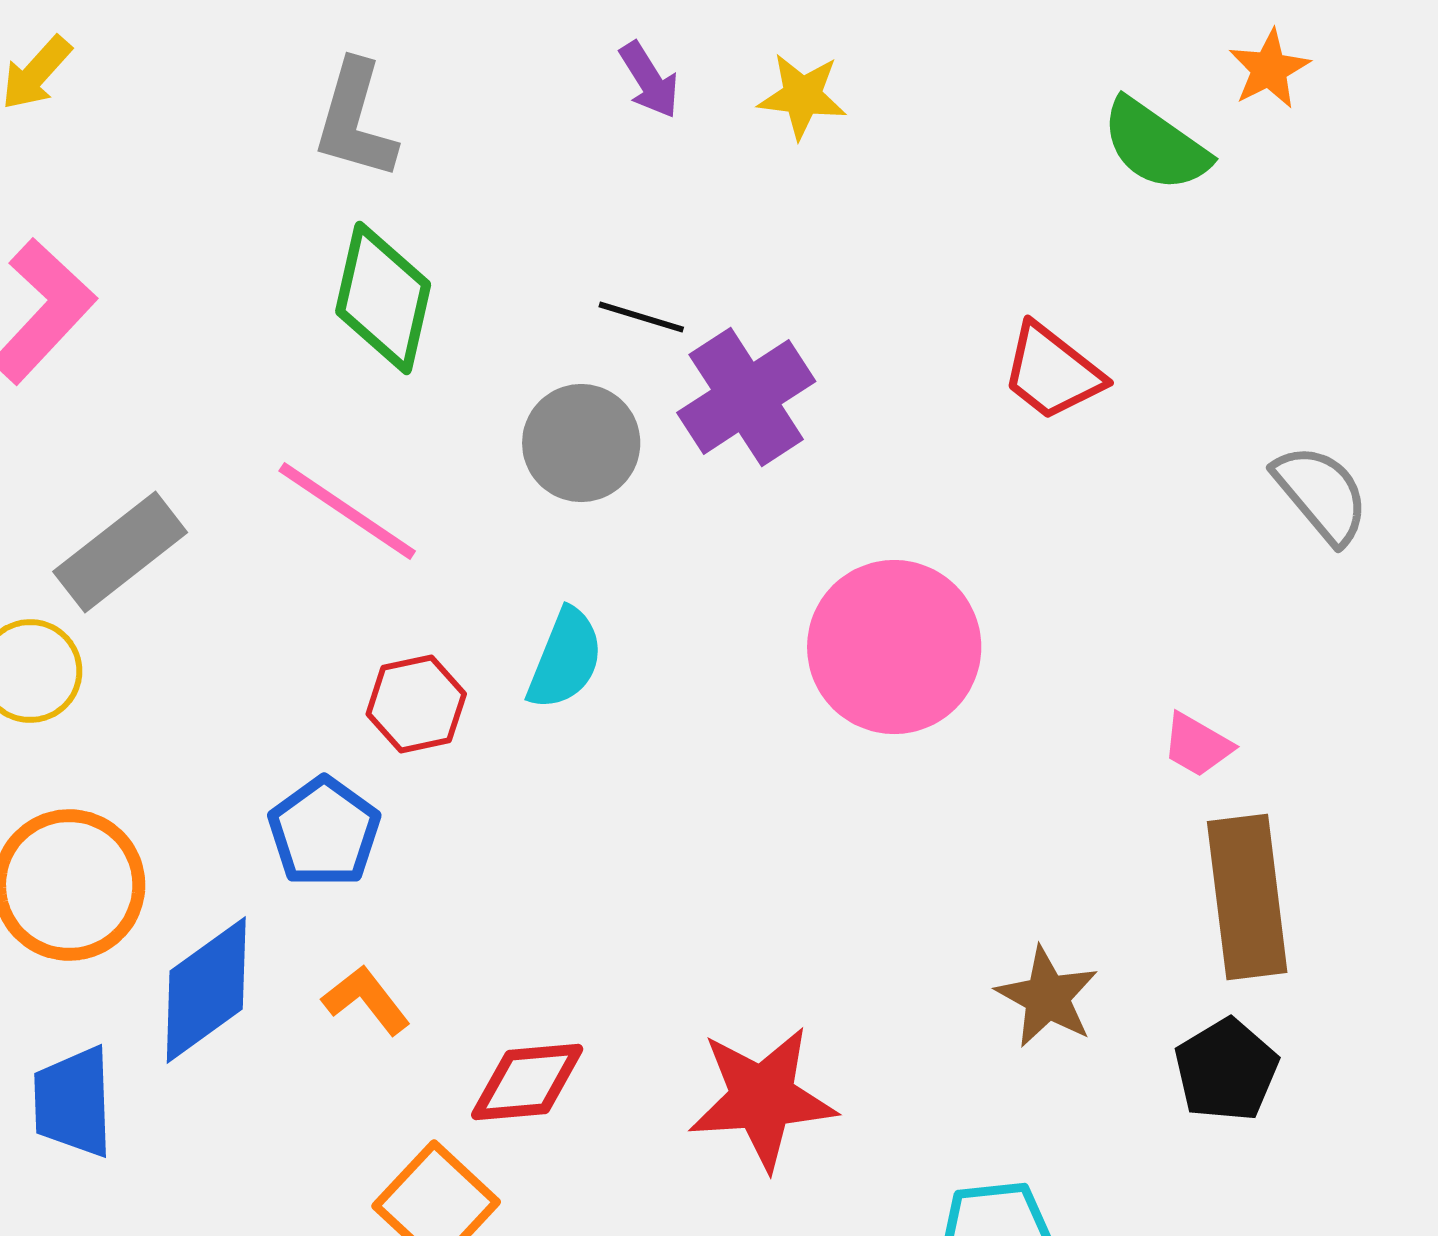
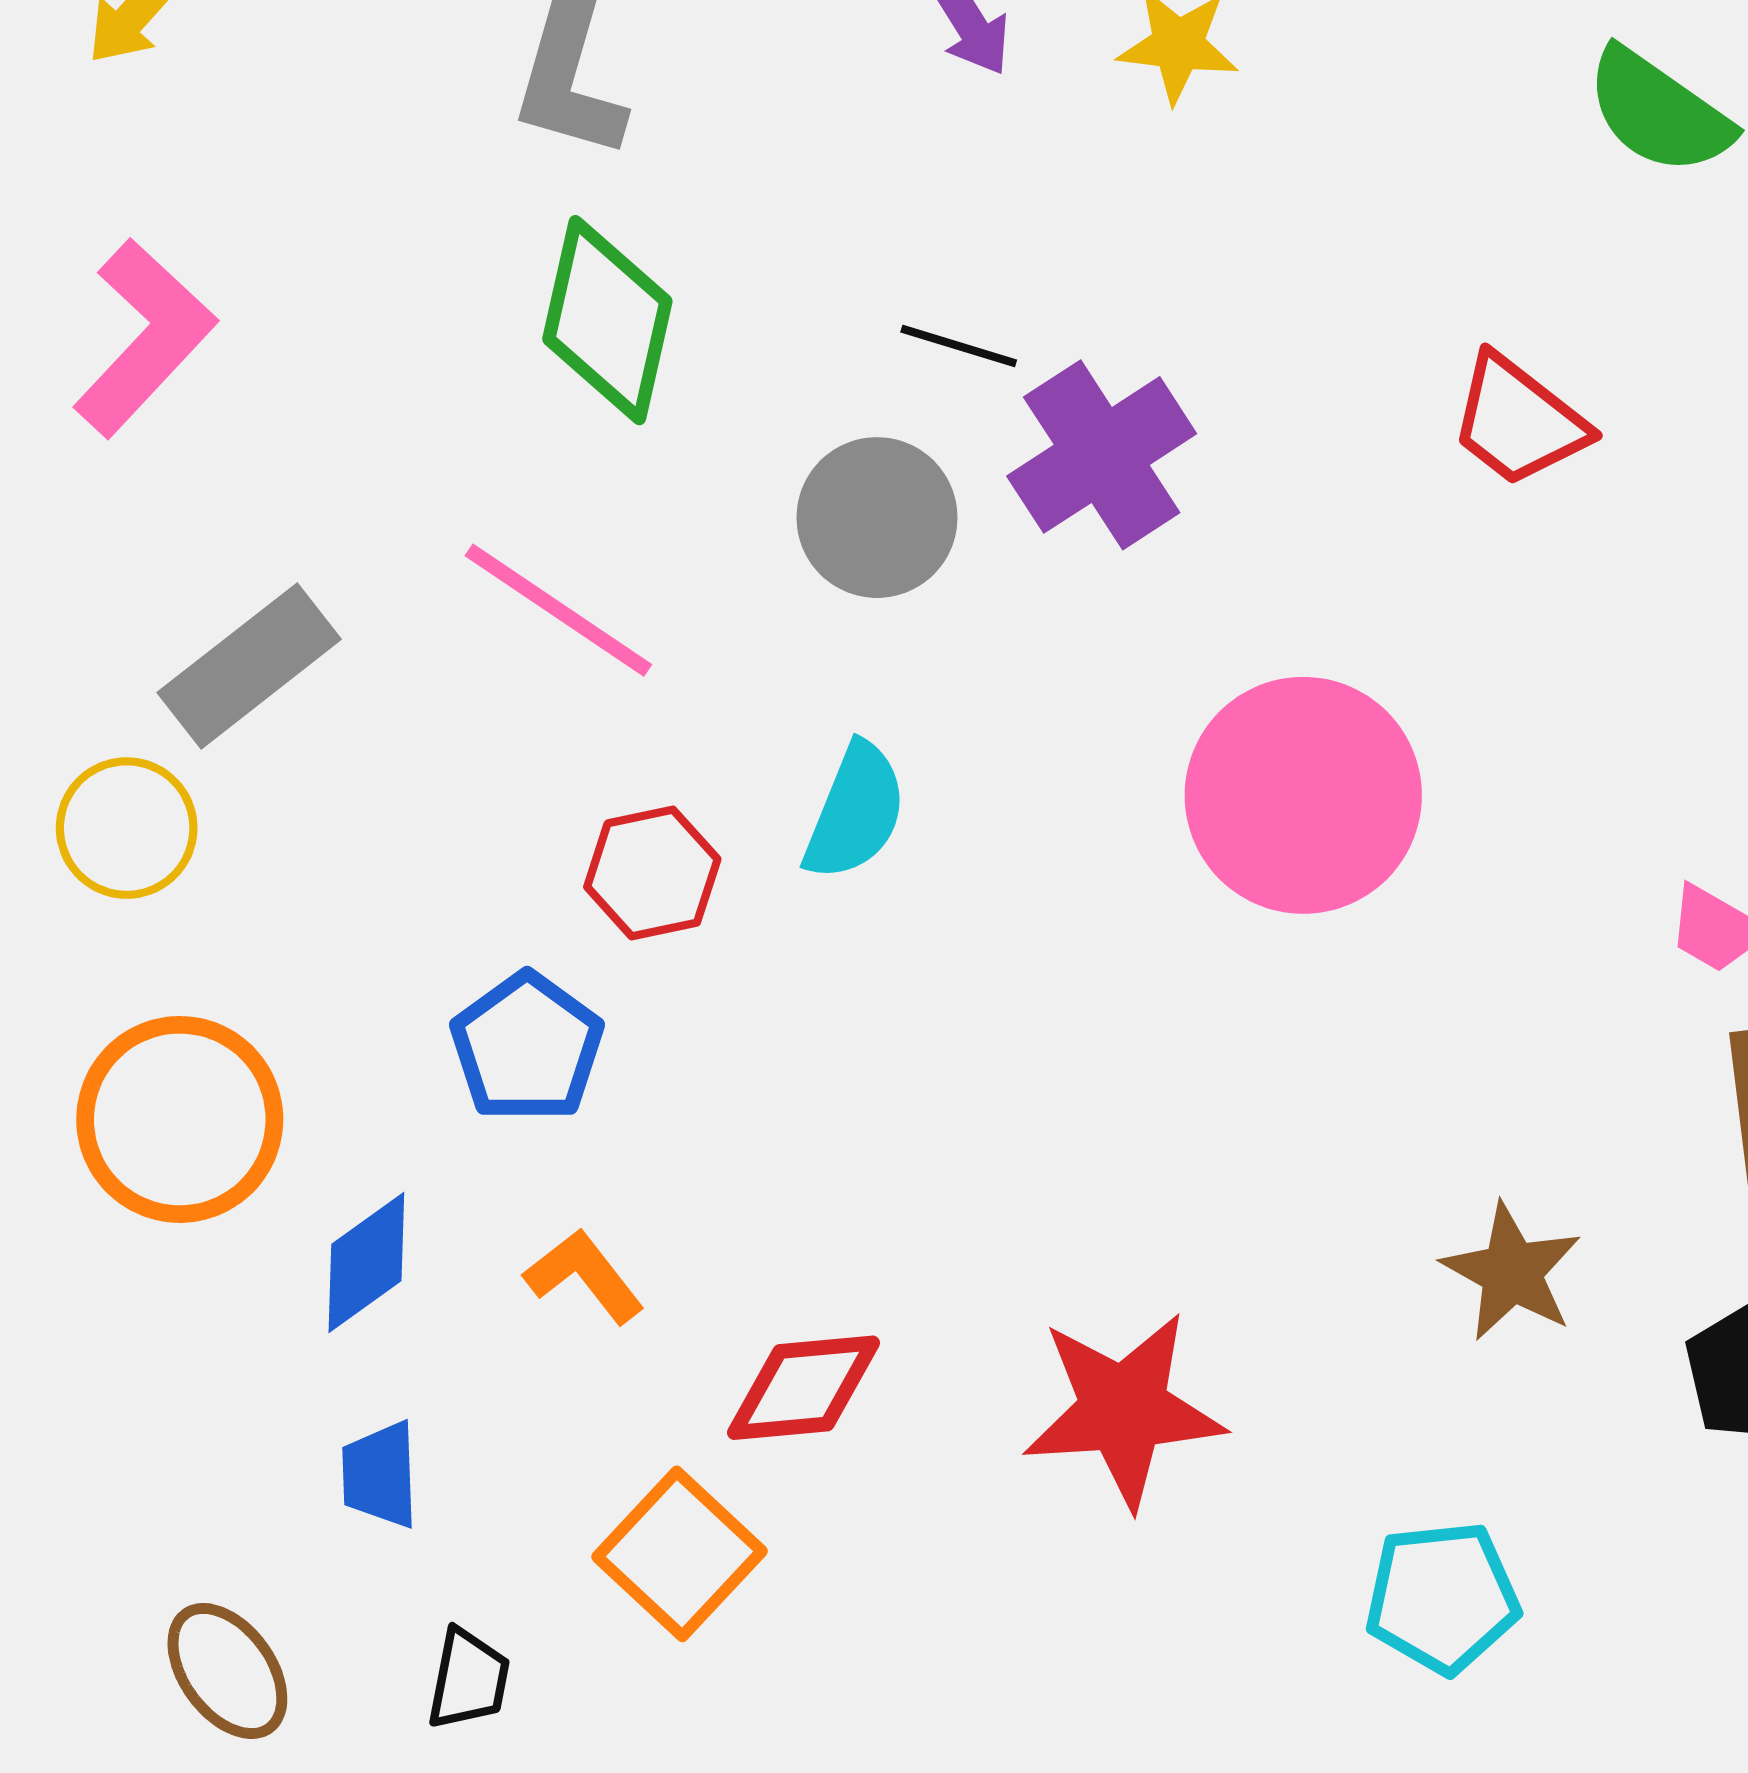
blue diamond: (206, 990) -> (366, 1262), size x0.7
blue trapezoid: (73, 1102) -> (380, 1475), moved, size x0.7

